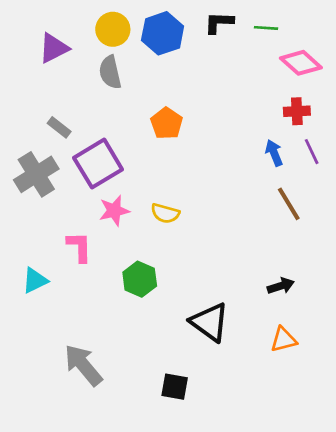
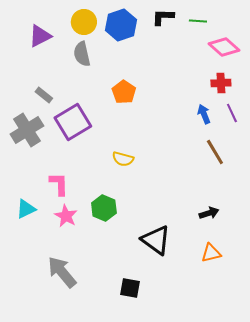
pink star: (114, 211) -> (66, 216), moved, turned -30

